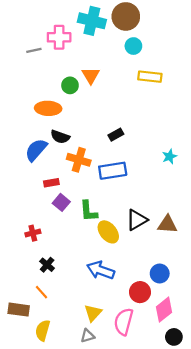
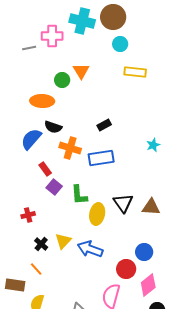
red rectangle: (51, 183) -> (45, 169), turned 64
black triangle: (137, 220) -> (123, 203), turned -35
yellow ellipse: (108, 232) -> (97, 214), turned 50
yellow triangle: (93, 313) -> (63, 241), moved

